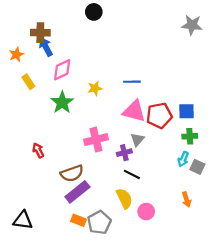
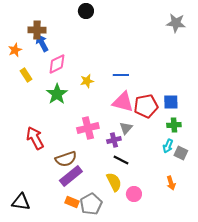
red arrow: (38, 150) -> (35, 138), size x1.6

